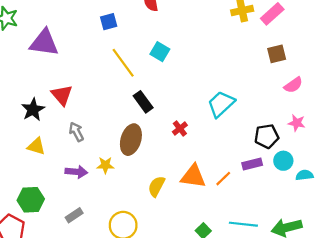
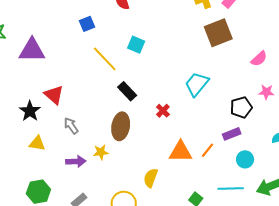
brown square: (277, 54) -> (218, 33), moved, size x1.6
cyan circle: (283, 161) -> (245, 159), moved
yellow semicircle: (156, 186) -> (151, 178), moved

